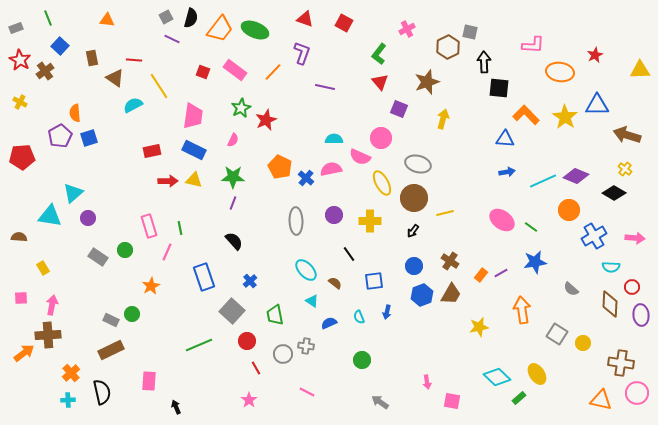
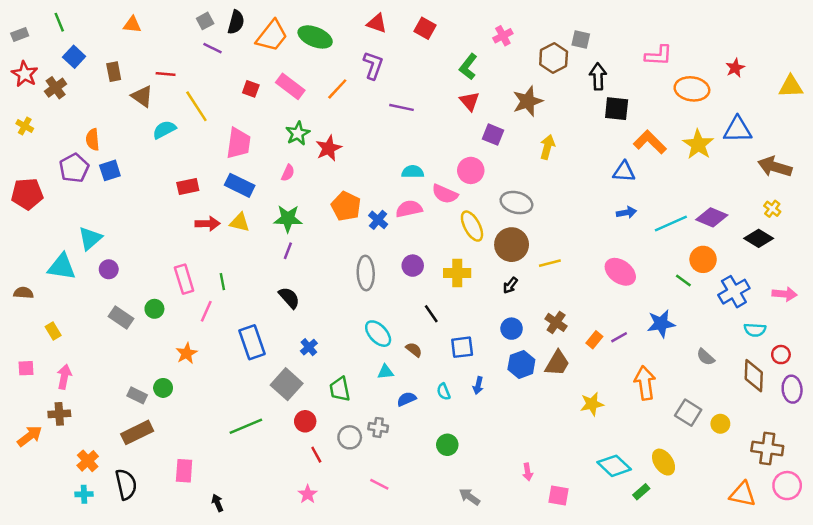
green line: (531, 227) -> (683, 280), moved
cyan triangle: (312, 301) -> (385, 372), turned -40
brown cross: (48, 335) -> (59, 414), size x0.7

